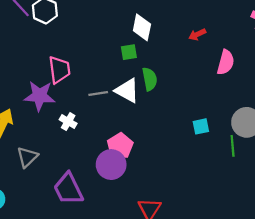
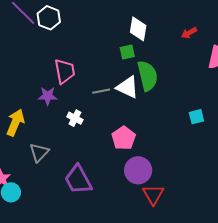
green semicircle: (150, 79) -> (148, 76), size x1.4
purple star: (39, 96) -> (48, 96), size x0.7
purple circle: (111, 165) -> (138, 170), moved

